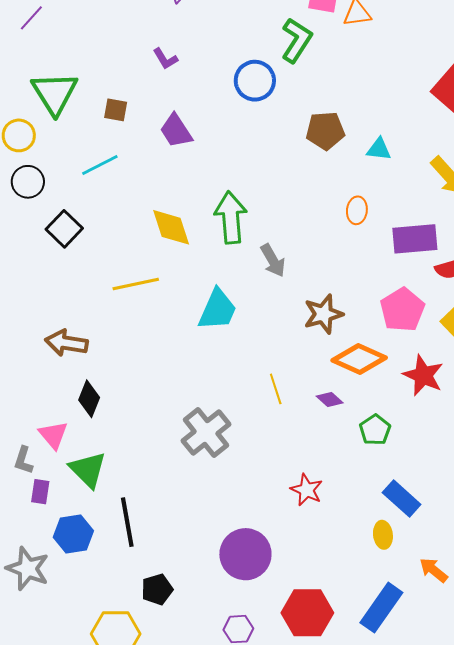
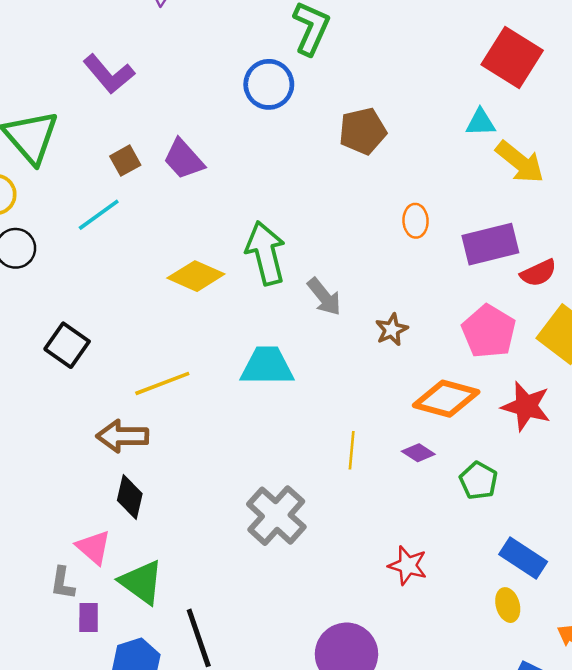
purple L-shape: (165, 59) -> (109, 74), moved, size x1.6
brown square: (116, 110) -> (125, 161), moved, turned -30
cyan triangle: (379, 149) -> (481, 122), moved
yellow diamond: (171, 227) -> (196, 276), turned -39
black square: (64, 229) -> (67, 345), moved
yellow line: (136, 284) -> (162, 383), moved
cyan trapezoid: (218, 310) -> (267, 366), turned -105
brown star: (323, 314) -> (392, 330), moved, size x0.7
brown arrow: (66, 343) -> (122, 436), moved
yellow line: (276, 389) -> (352, 450), turned 32

